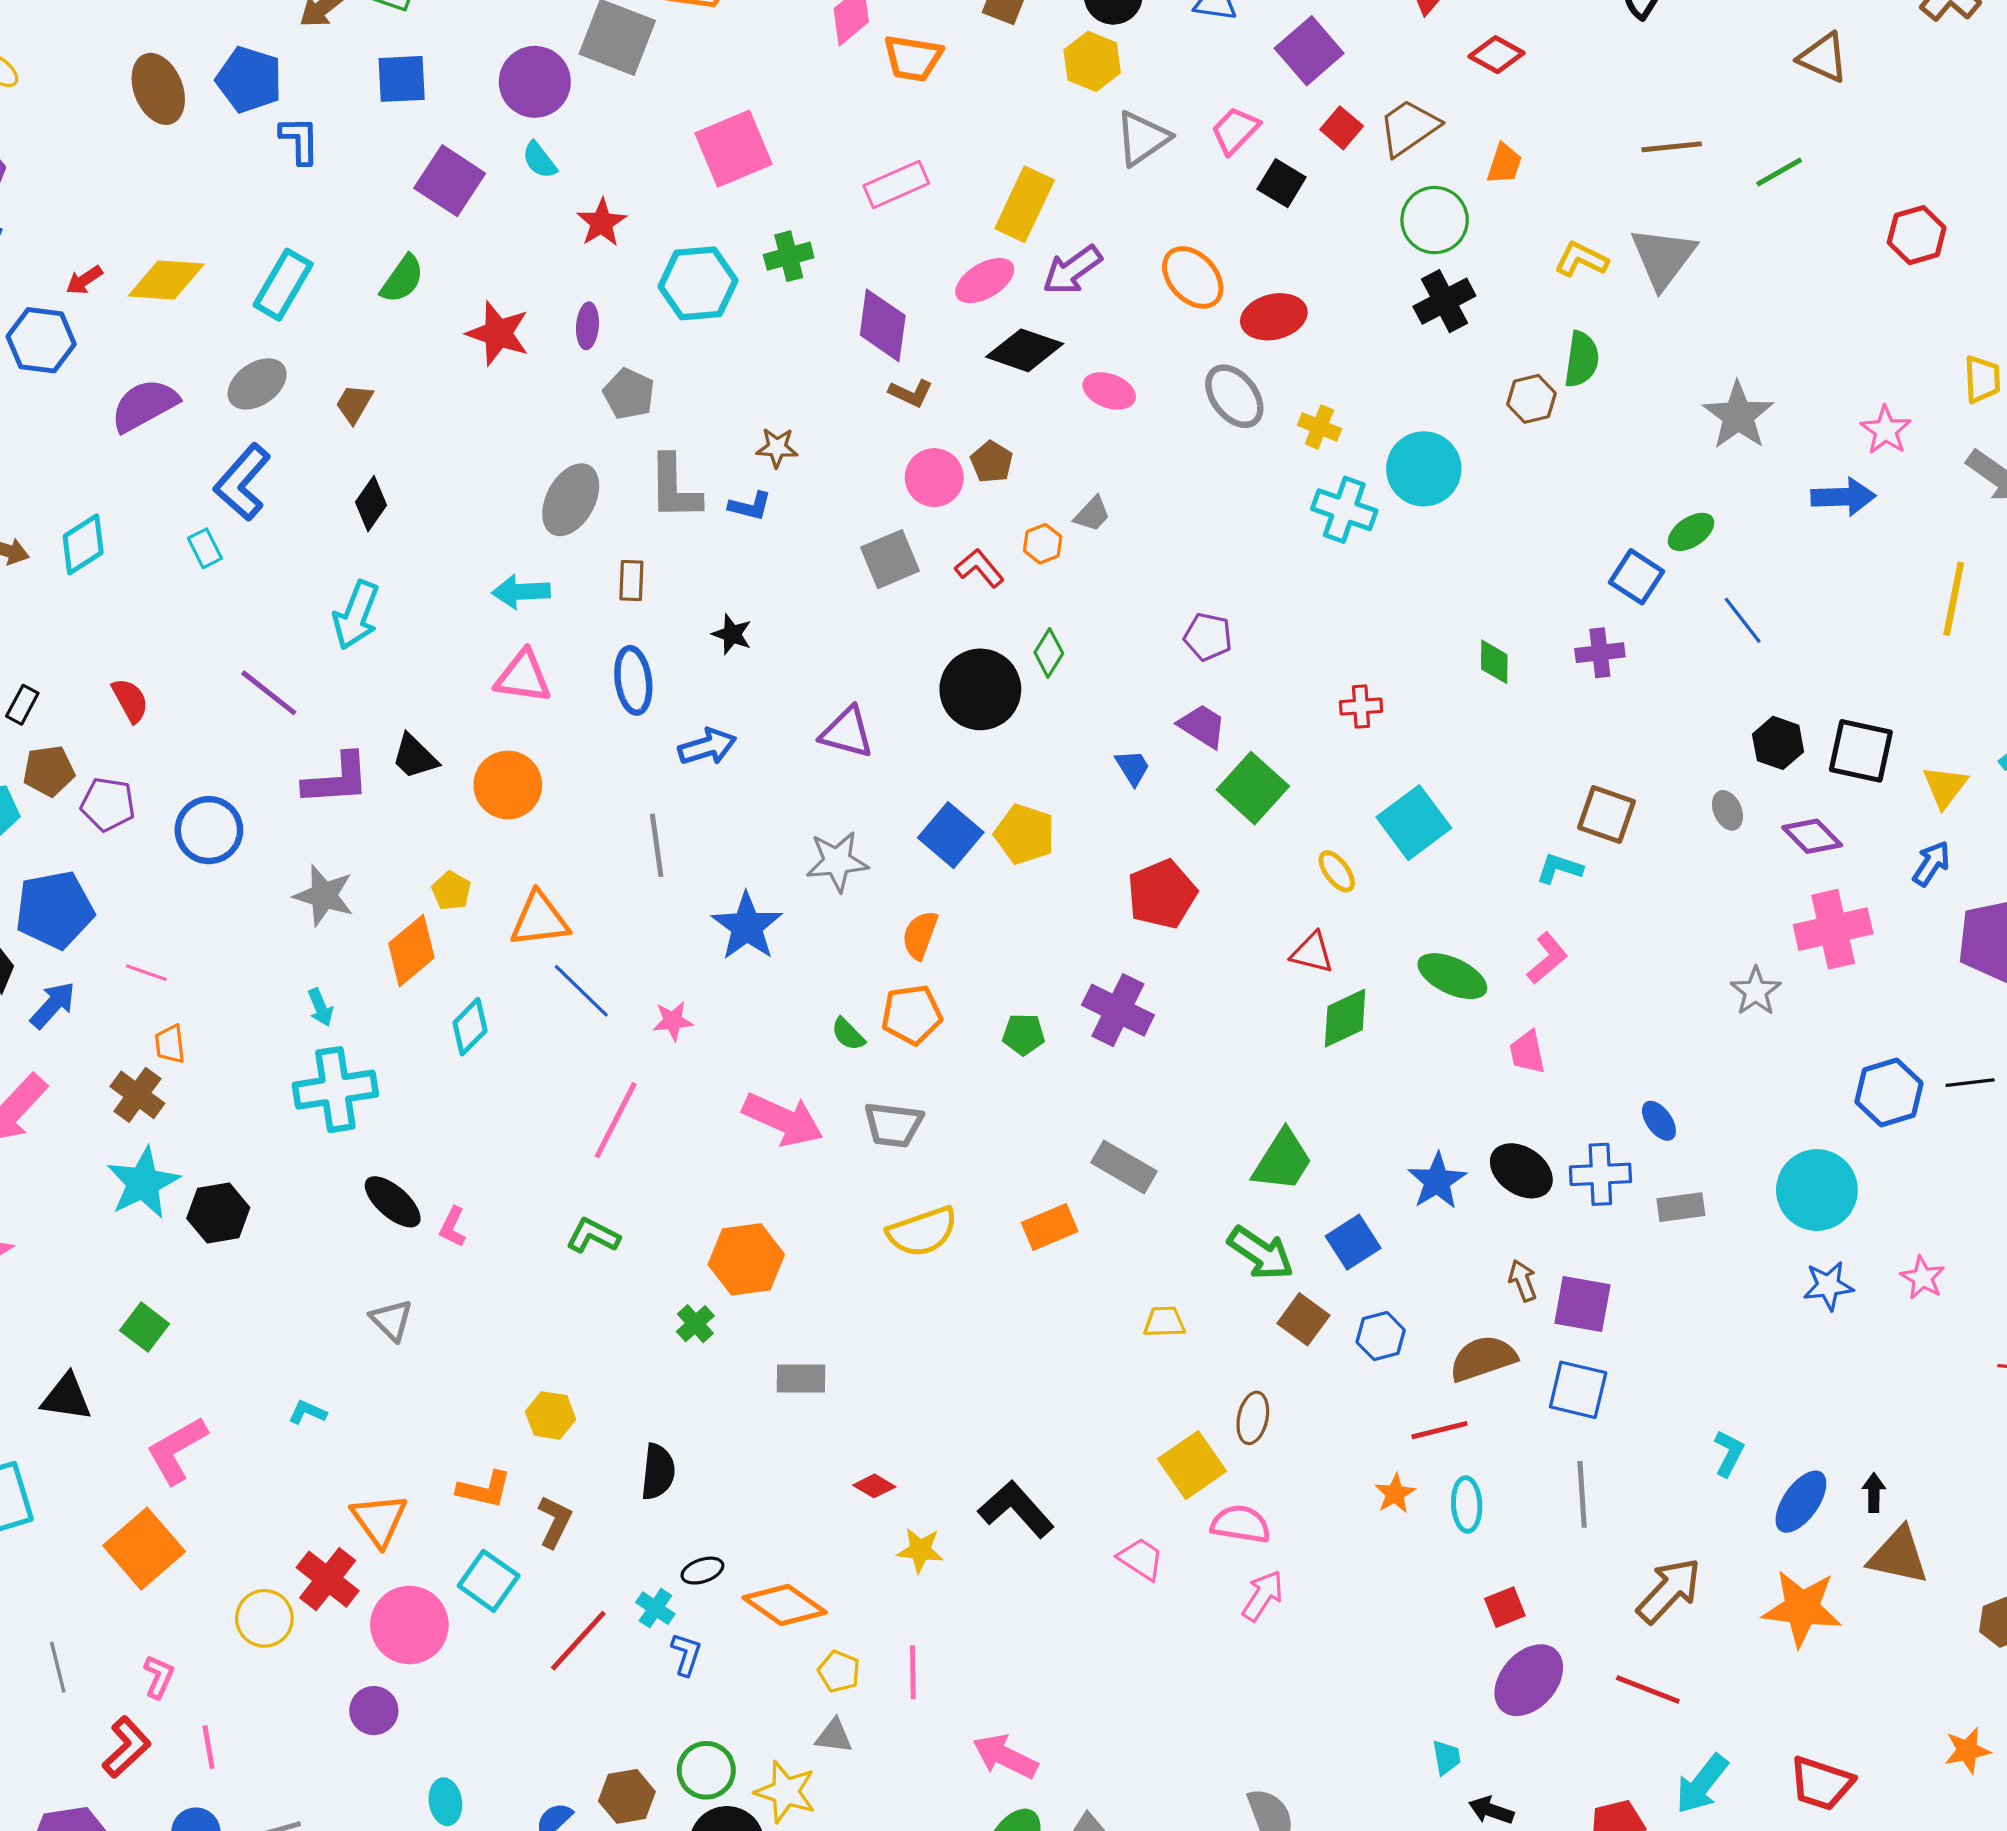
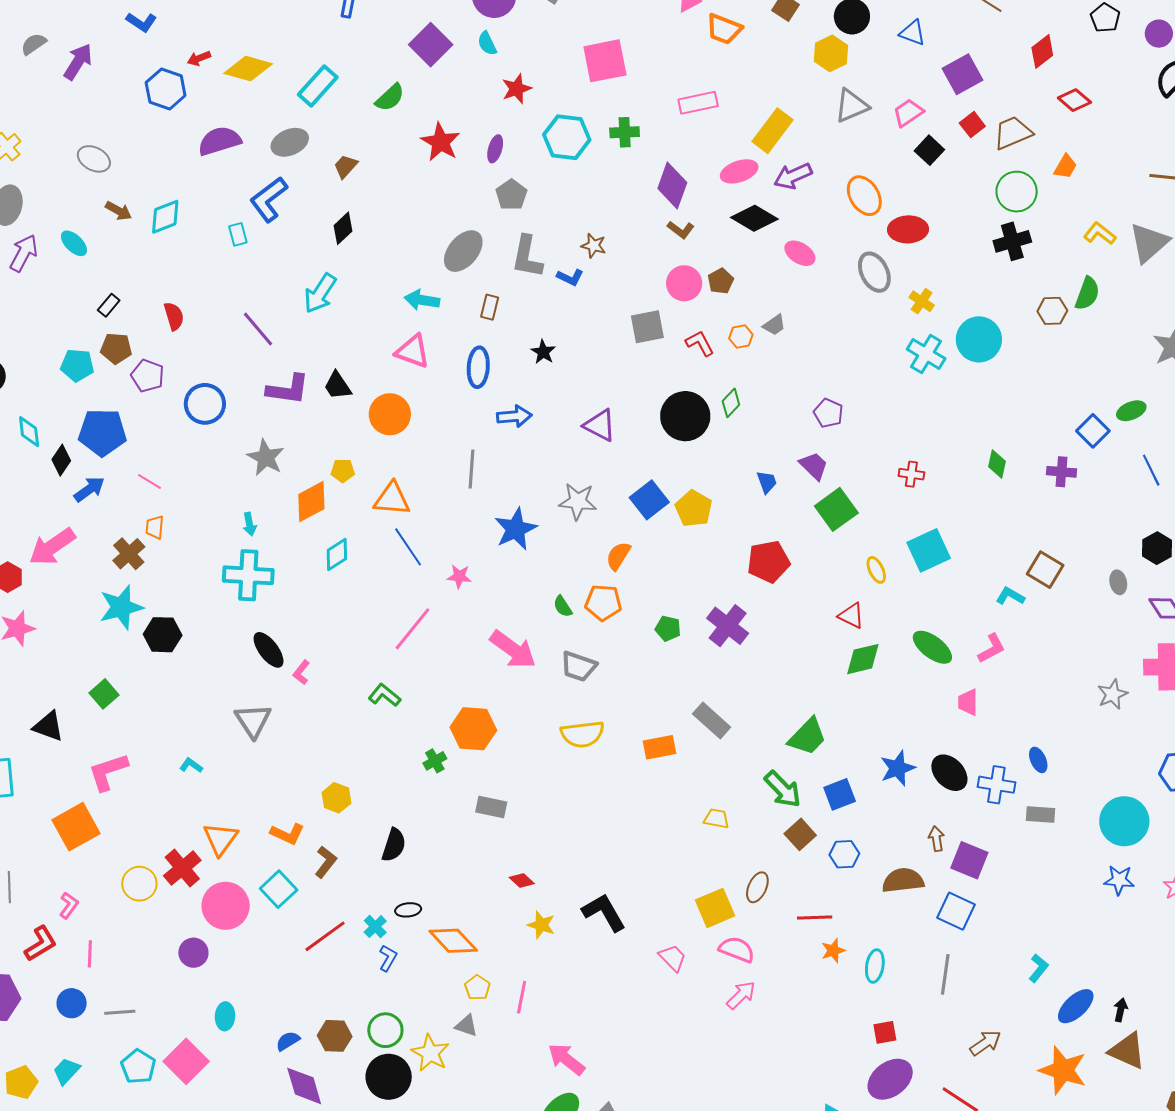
yellow pentagon: (451, 891) -> (343, 471), turned 30
gray triangle: (392, 1320) -> (253, 721), size x1.4
red line: (1439, 1430) -> (815, 917), moved
brown arrow: (1669, 1591) -> (985, 1043), size x0.7

